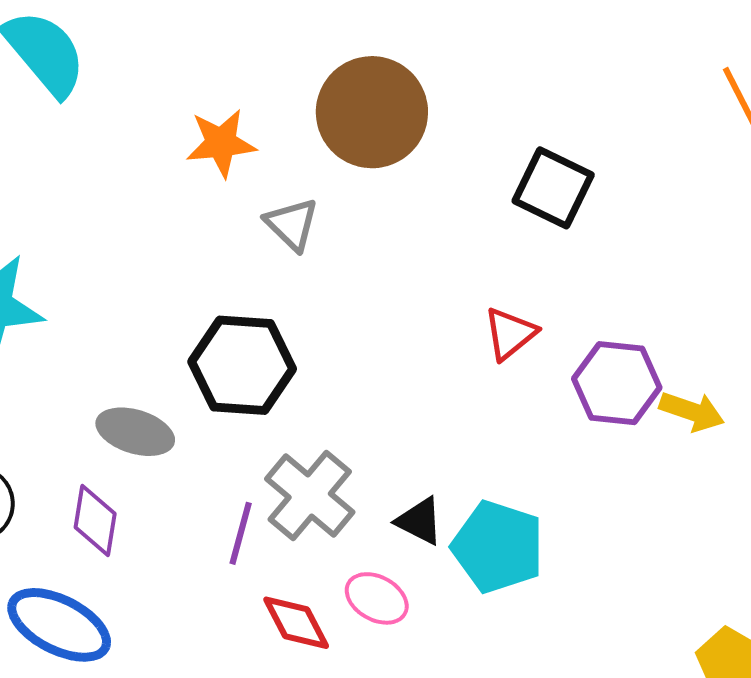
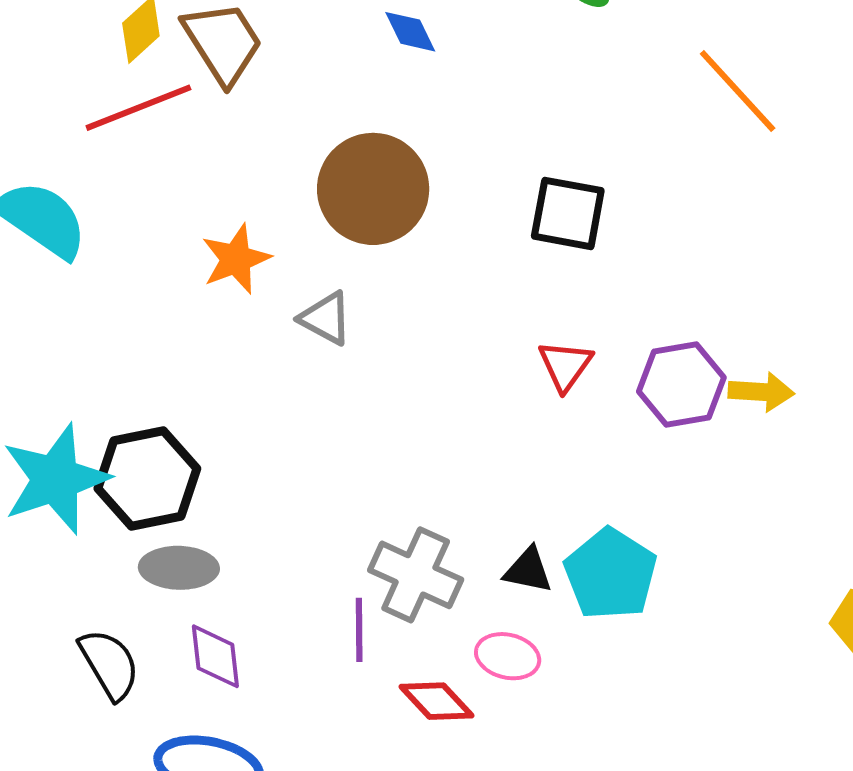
black hexagon: (242, 365) -> (147, 478), moved
gray ellipse: (135, 432) -> (179, 568), moved
cyan pentagon: (498, 547) -> (611, 574), turned 30

